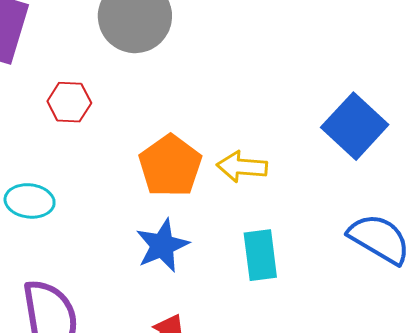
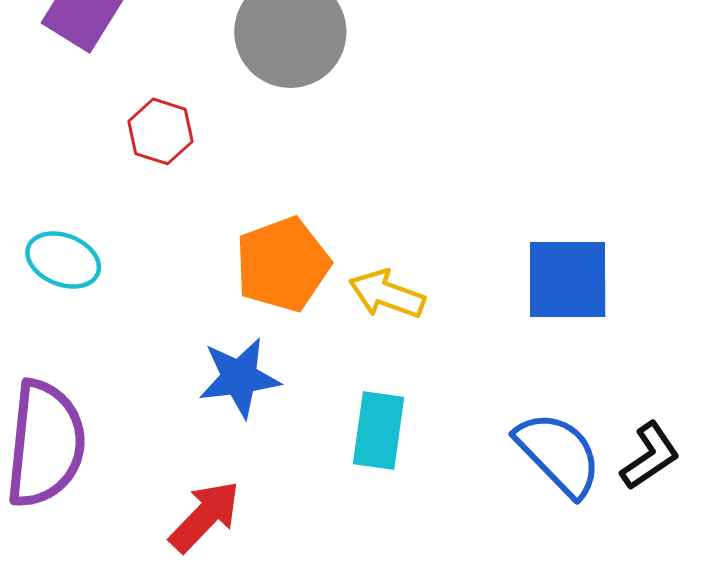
blue square: (355, 126) -> (568, 280), turned 32

